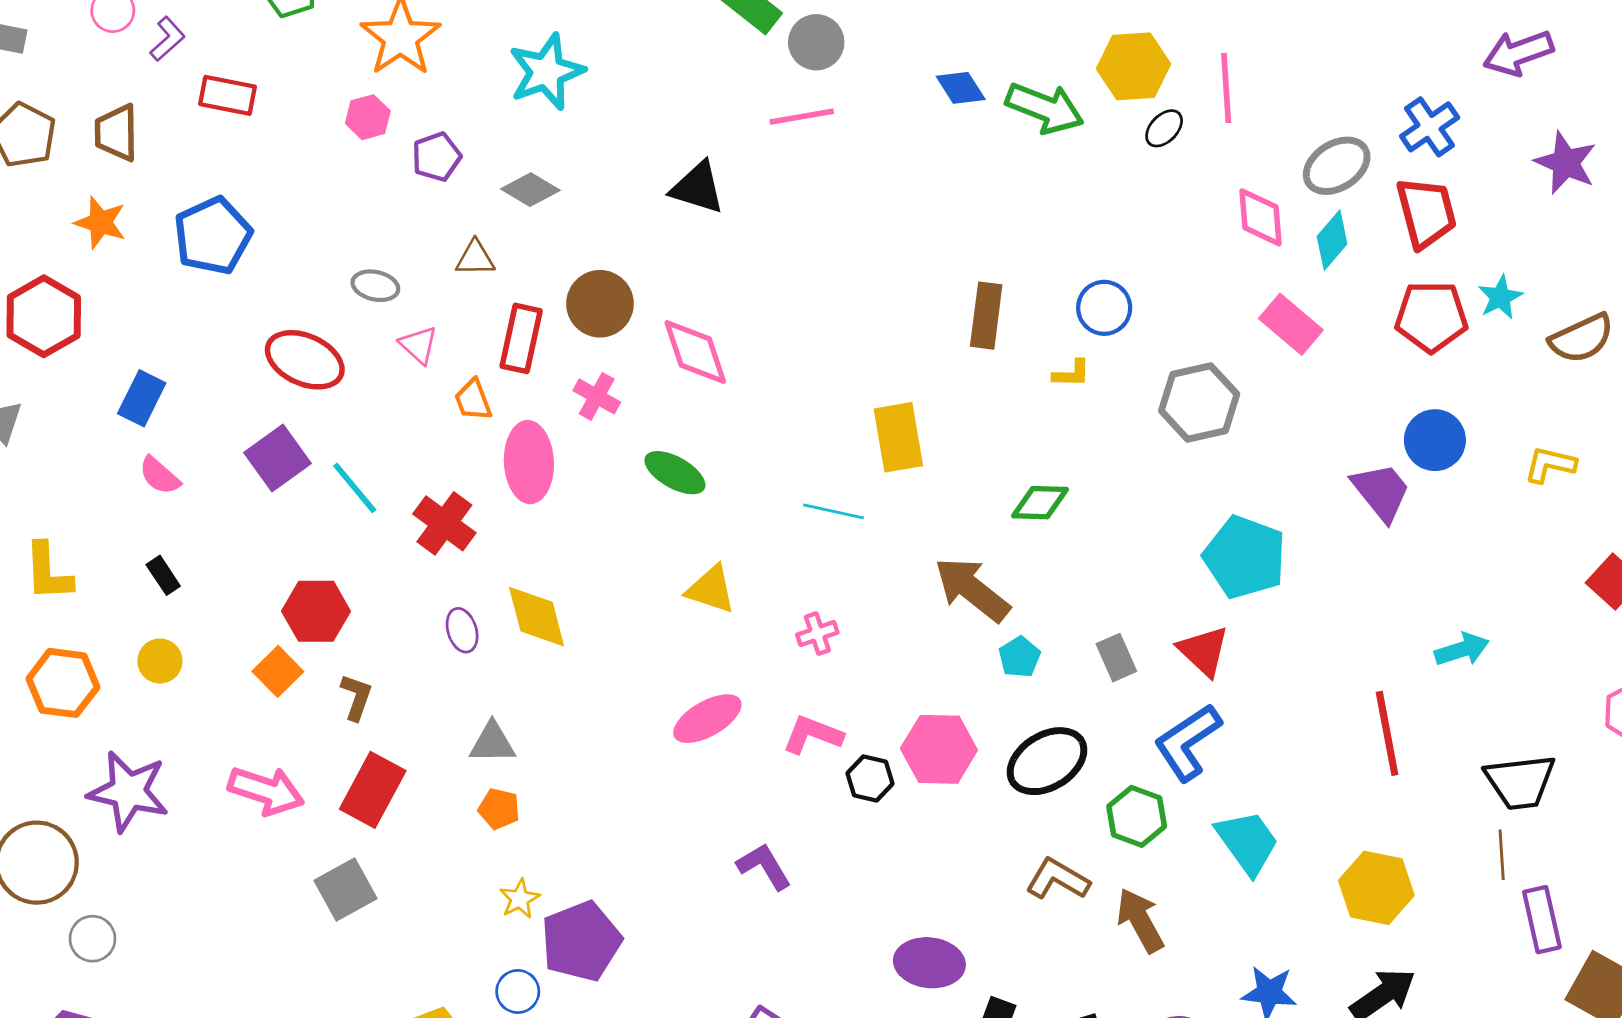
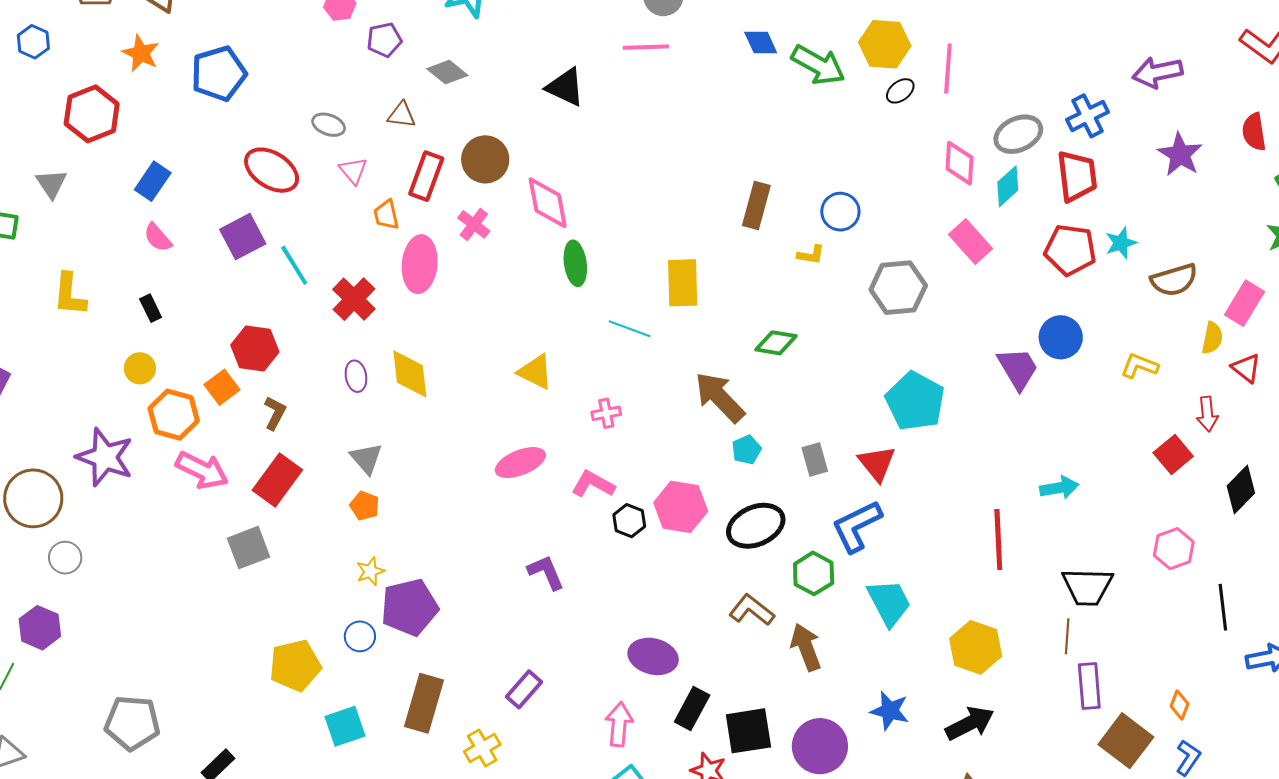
green ellipse: (675, 473) -> (575, 263), moved, turned 45
orange hexagon: (63, 683) -> (174, 415), moved
gray triangle: (492, 743) -> (366, 459), turned 42

